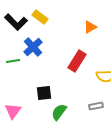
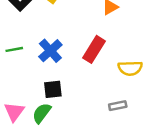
blue cross: (33, 47) -> (50, 51), moved
green semicircle: (59, 112) -> (42, 113), moved

